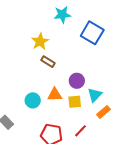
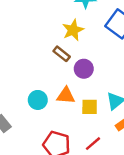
yellow star: (40, 41) -> (73, 30), moved
purple circle: (77, 81) -> (84, 69), moved

